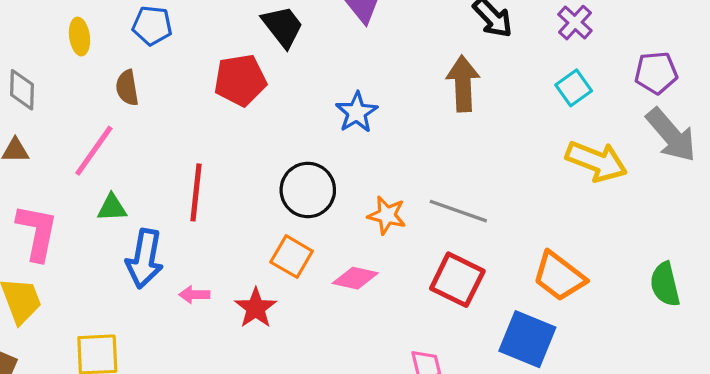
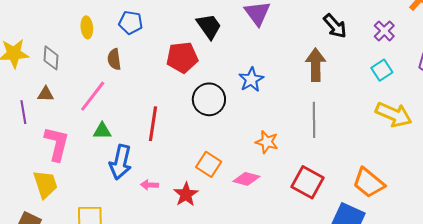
black circle: (308, 190) -> (209, 99), moved
gray line: (458, 211) -> (314, 120), moved, turned 68

